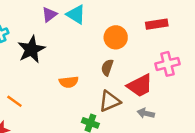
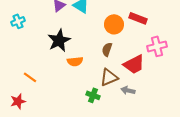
red rectangle: (157, 24) -> (138, 18), moved, turned 30
black star: (31, 49) -> (59, 40), moved
gray arrow: (146, 113) -> (128, 90), moved

